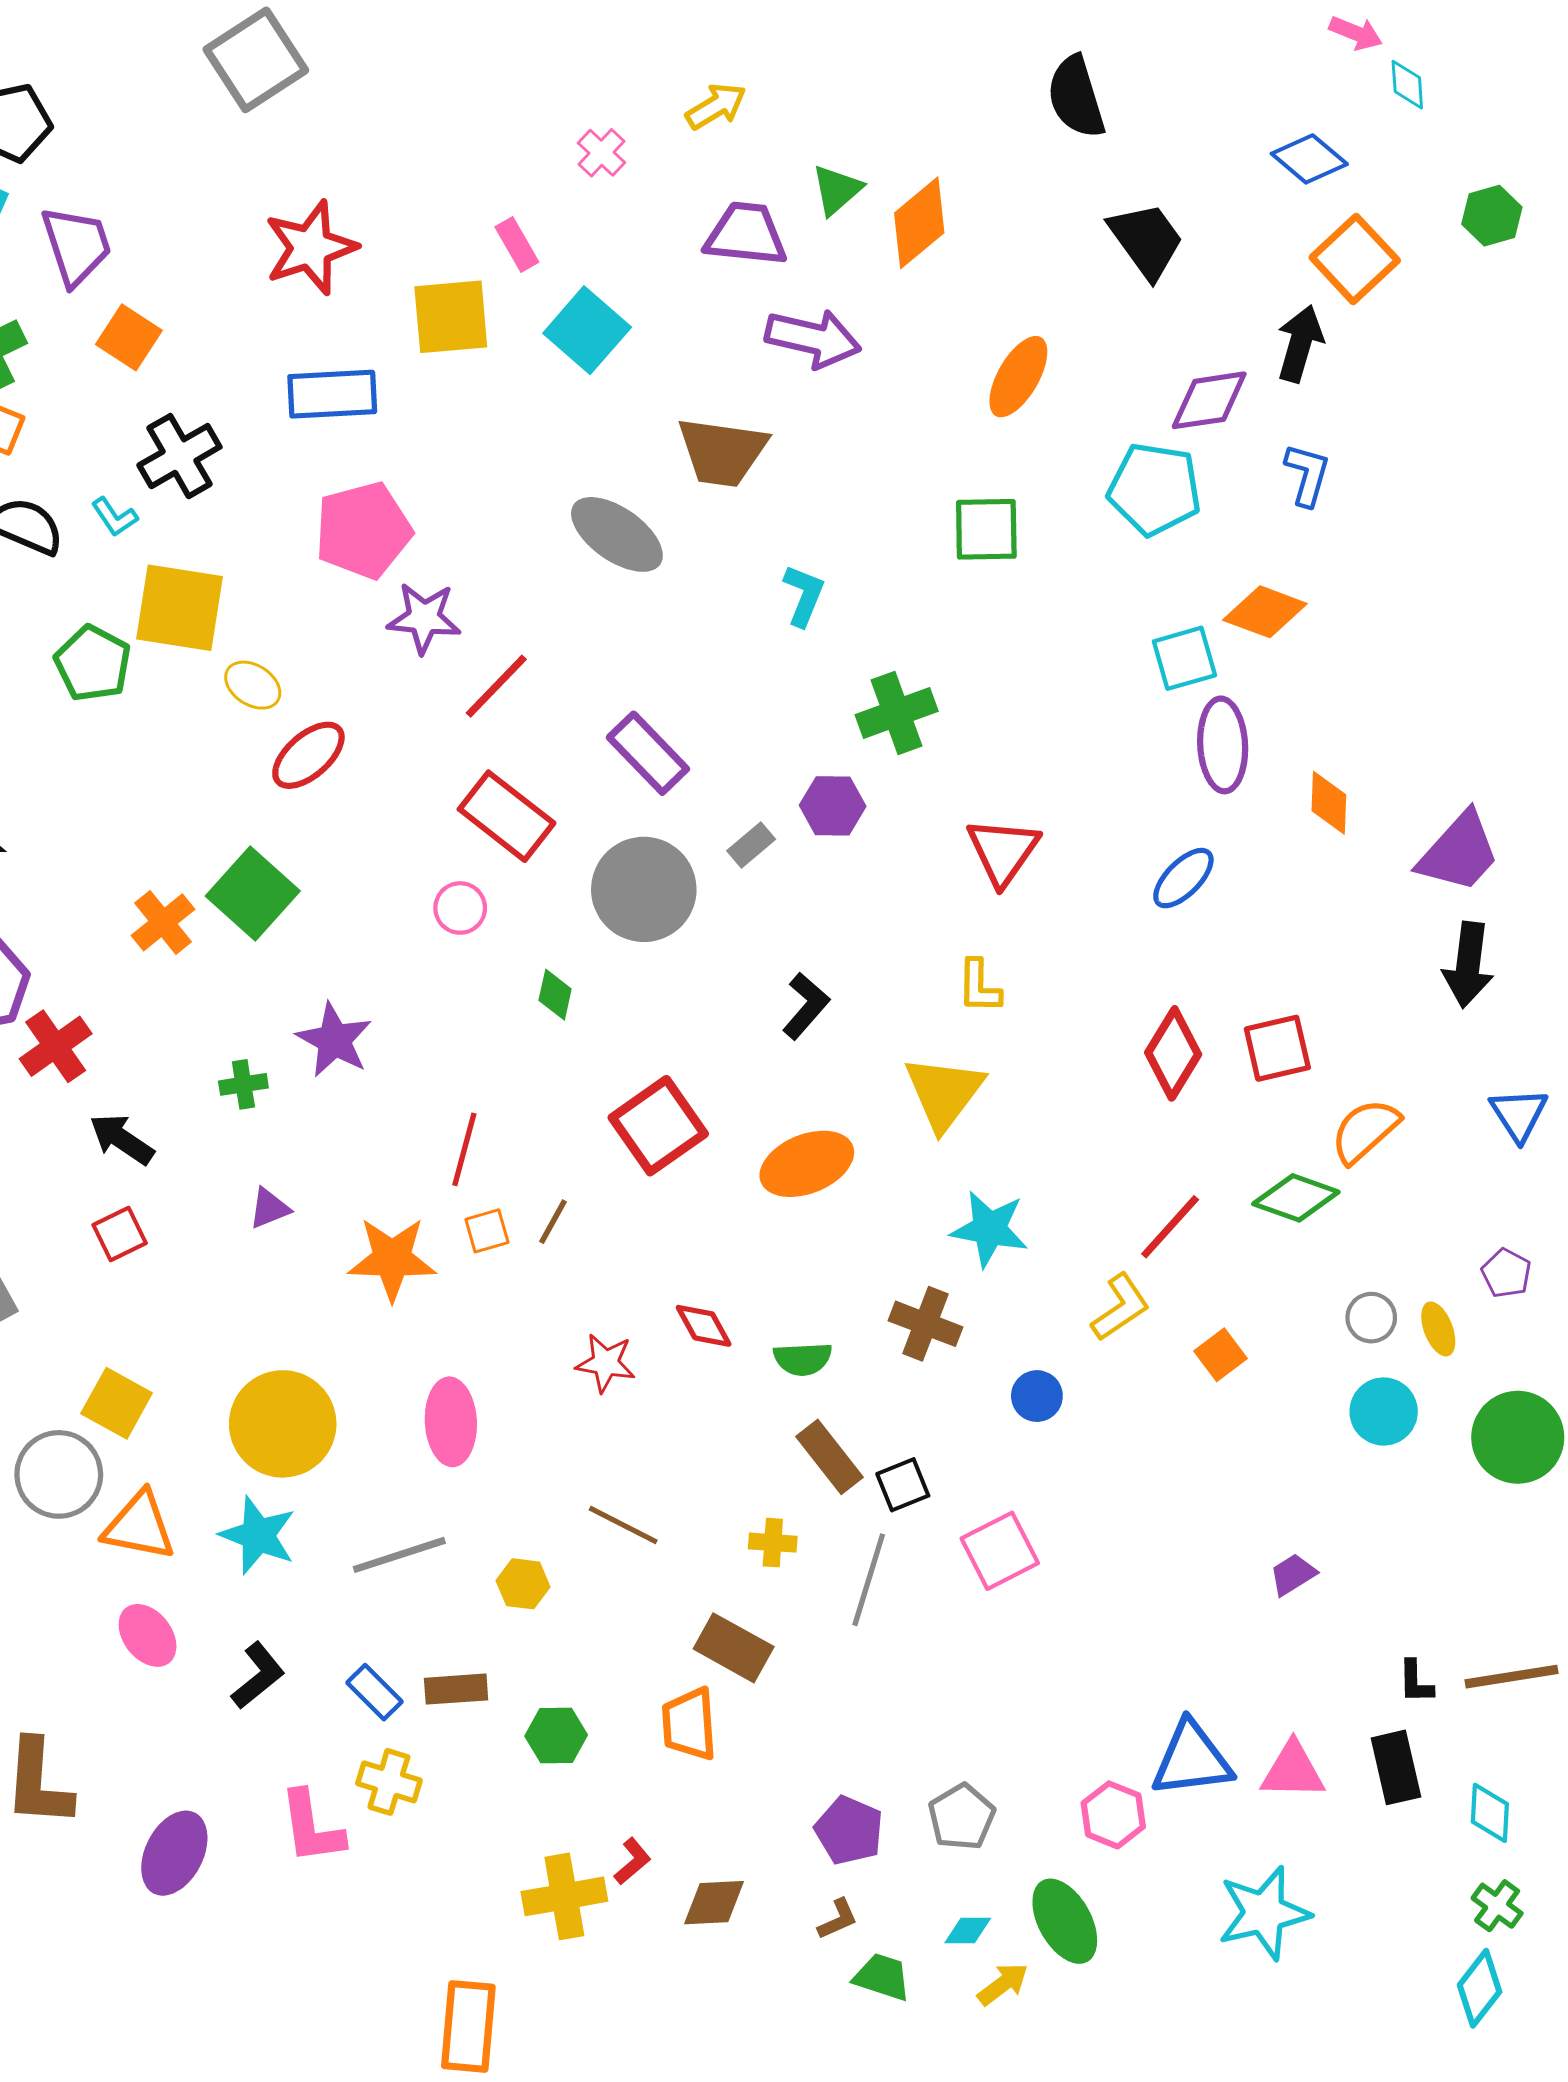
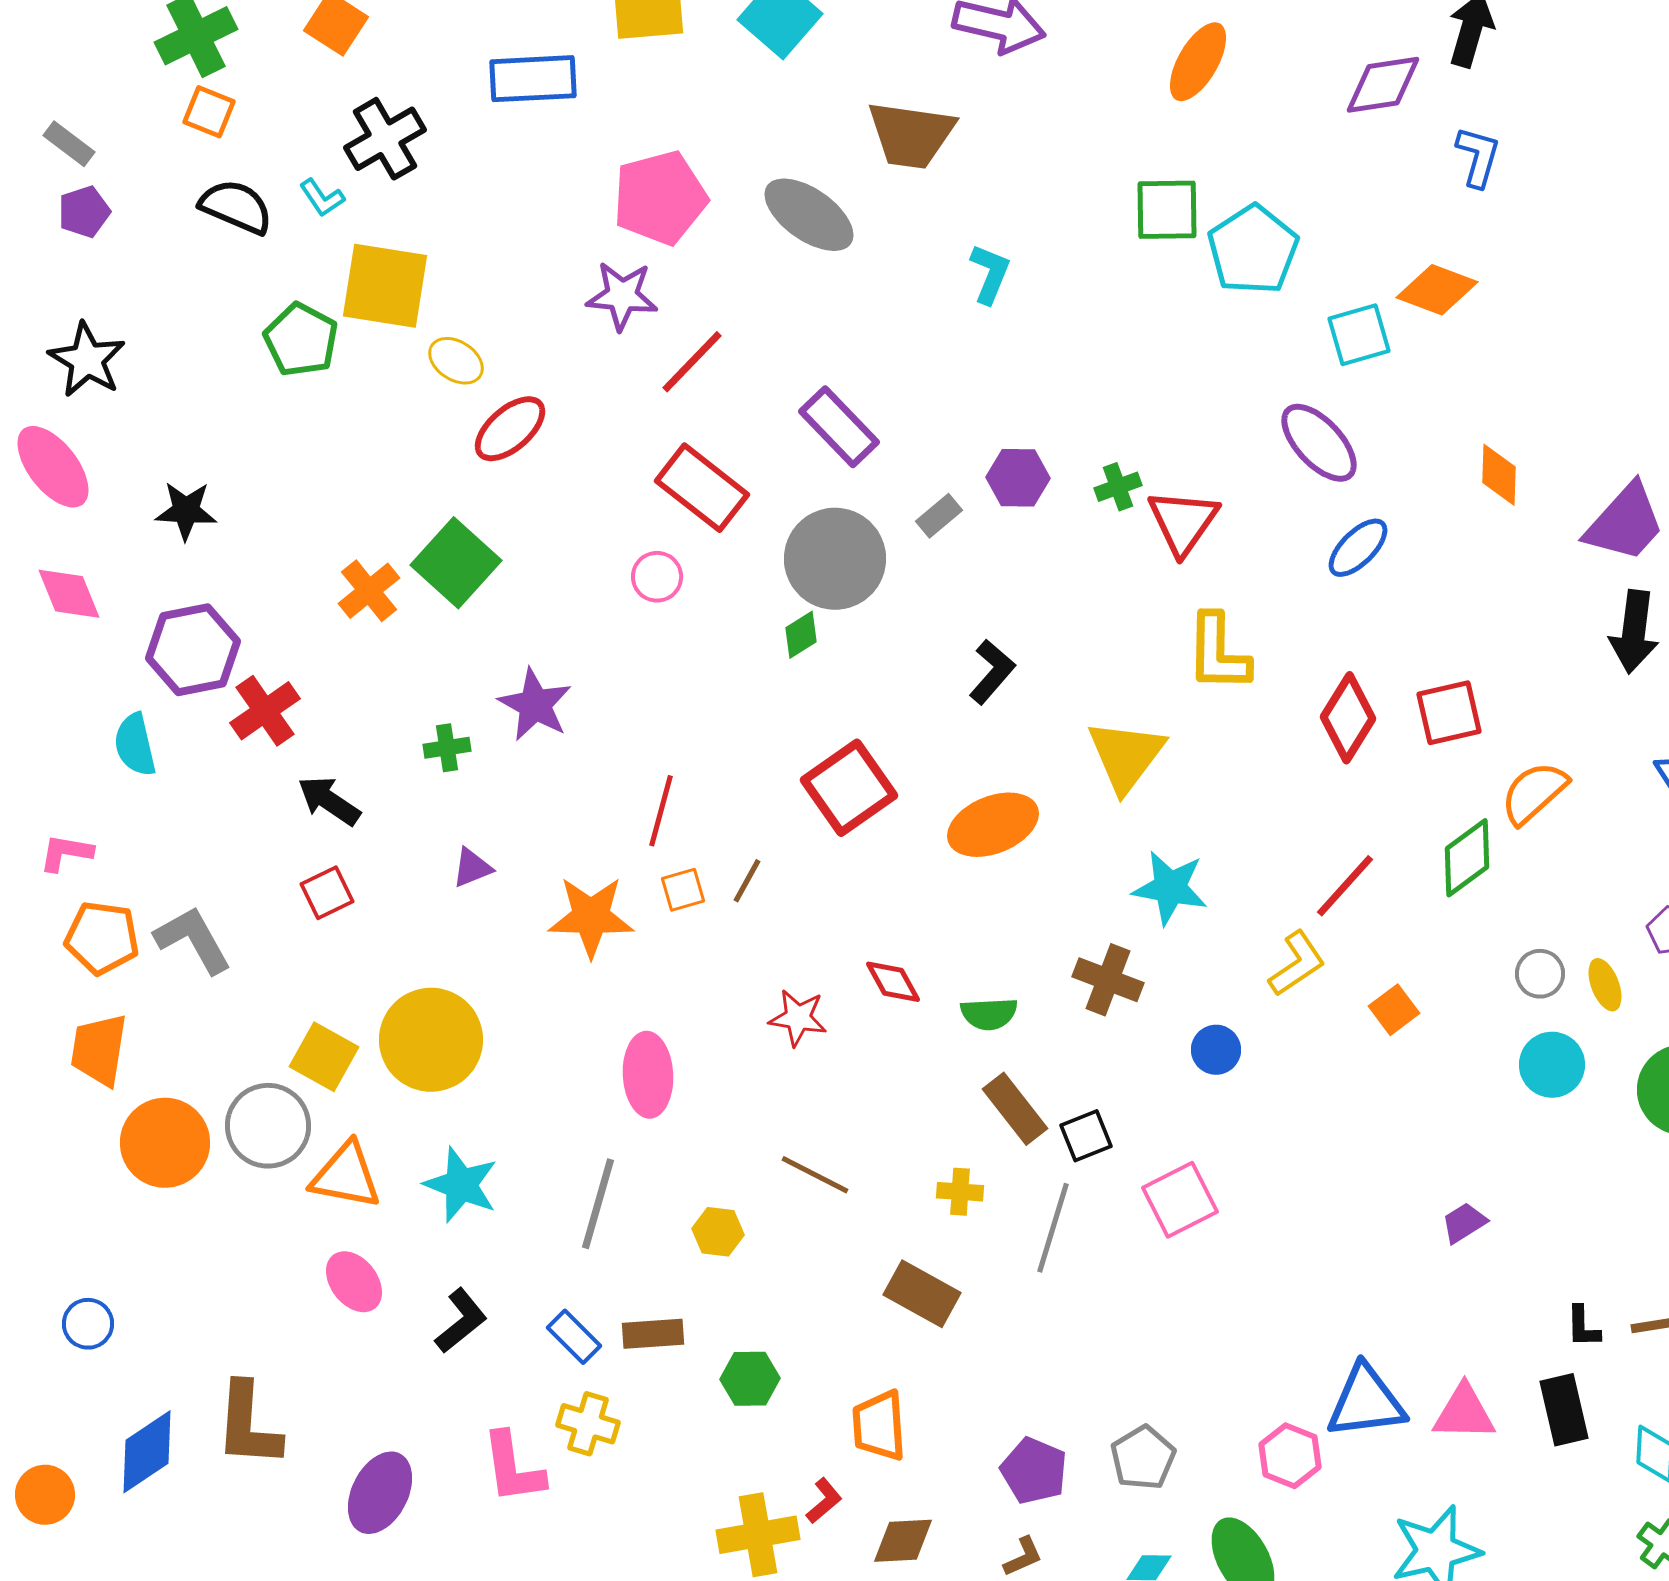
cyan pentagon: (1155, 489) -> (1253, 250), moved, turned 30
pink pentagon: (363, 530) -> (660, 198), moved
green cross: (897, 713) -> (1118, 487), moved, size x0.6
purple ellipse: (1223, 745) -> (1319, 443), moved, turned -40
yellow L-shape: (979, 986) -> (1218, 653), moved, size x1.5
green diamond: (555, 995) -> (801, 635), moved, turned 45
green diamond: (1296, 1198) -> (1467, 858), turned -56
yellow circle: (283, 1424) -> (431, 1040), moved
gray line: (399, 1555) -> (598, 1204), turned -56
orange trapezoid: (689, 1724) -> (879, 1426), moved

